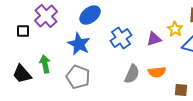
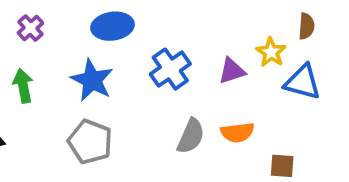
blue ellipse: (90, 15) -> (113, 26), turned 30
purple cross: (46, 16) -> (30, 28), size x0.6
green arrow: (45, 64) -> (23, 86), moved

